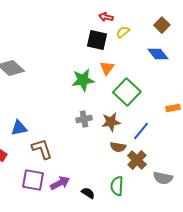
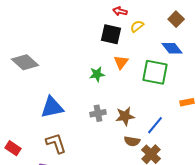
green star: (83, 80) -> (97, 74), size x0.7
green square: (127, 92) -> (155, 72), moved, turned -32
blue triangle: (19, 128) -> (52, 107), moved, size x1.4

